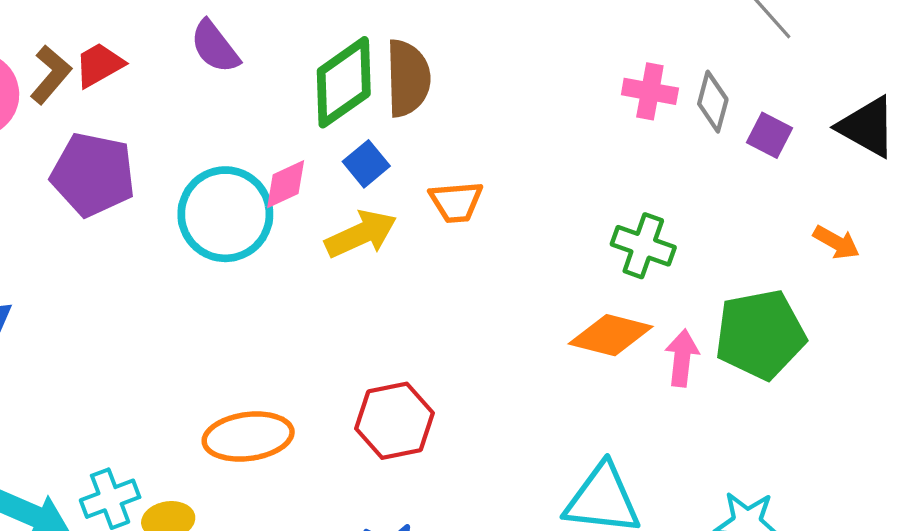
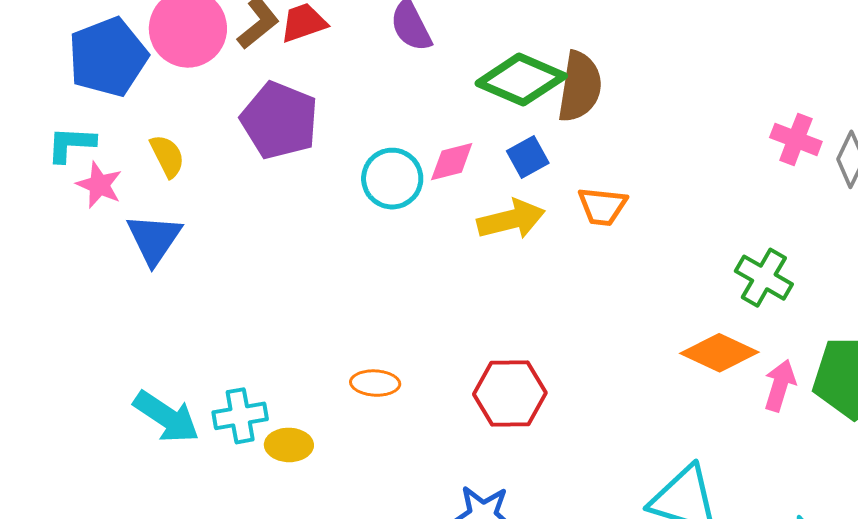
green diamond: (344, 82) -> (521, 80), turned 48
cyan circle: (225, 214) -> (392, 179), size x0.7
orange ellipse: (248, 437) -> (375, 383), size x0.6

